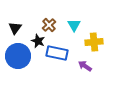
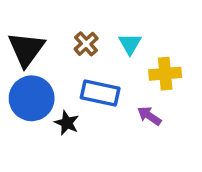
black triangle: (15, 28) -> (26, 49), size x1.6
black star: (38, 41) -> (67, 123), moved

